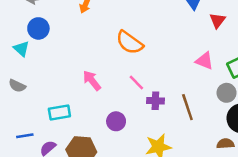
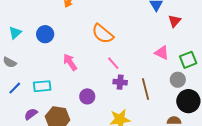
blue circle: (38, 28) -> (45, 34), moved
cyan triangle: (21, 49) -> (15, 33), turned 32
pink line: (136, 83) -> (113, 63), moved
blue line: (25, 136) -> (15, 88), moved, turned -40

